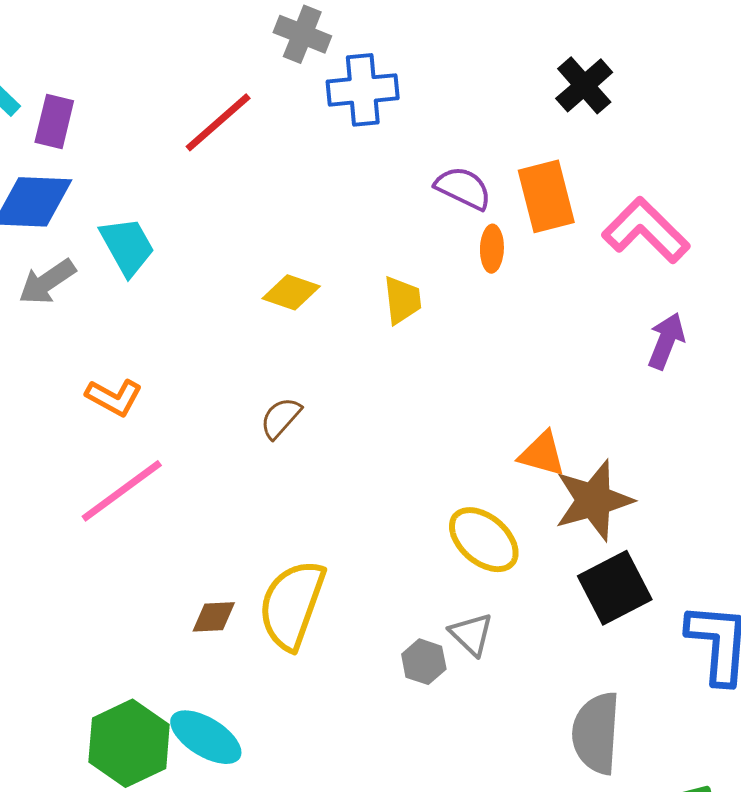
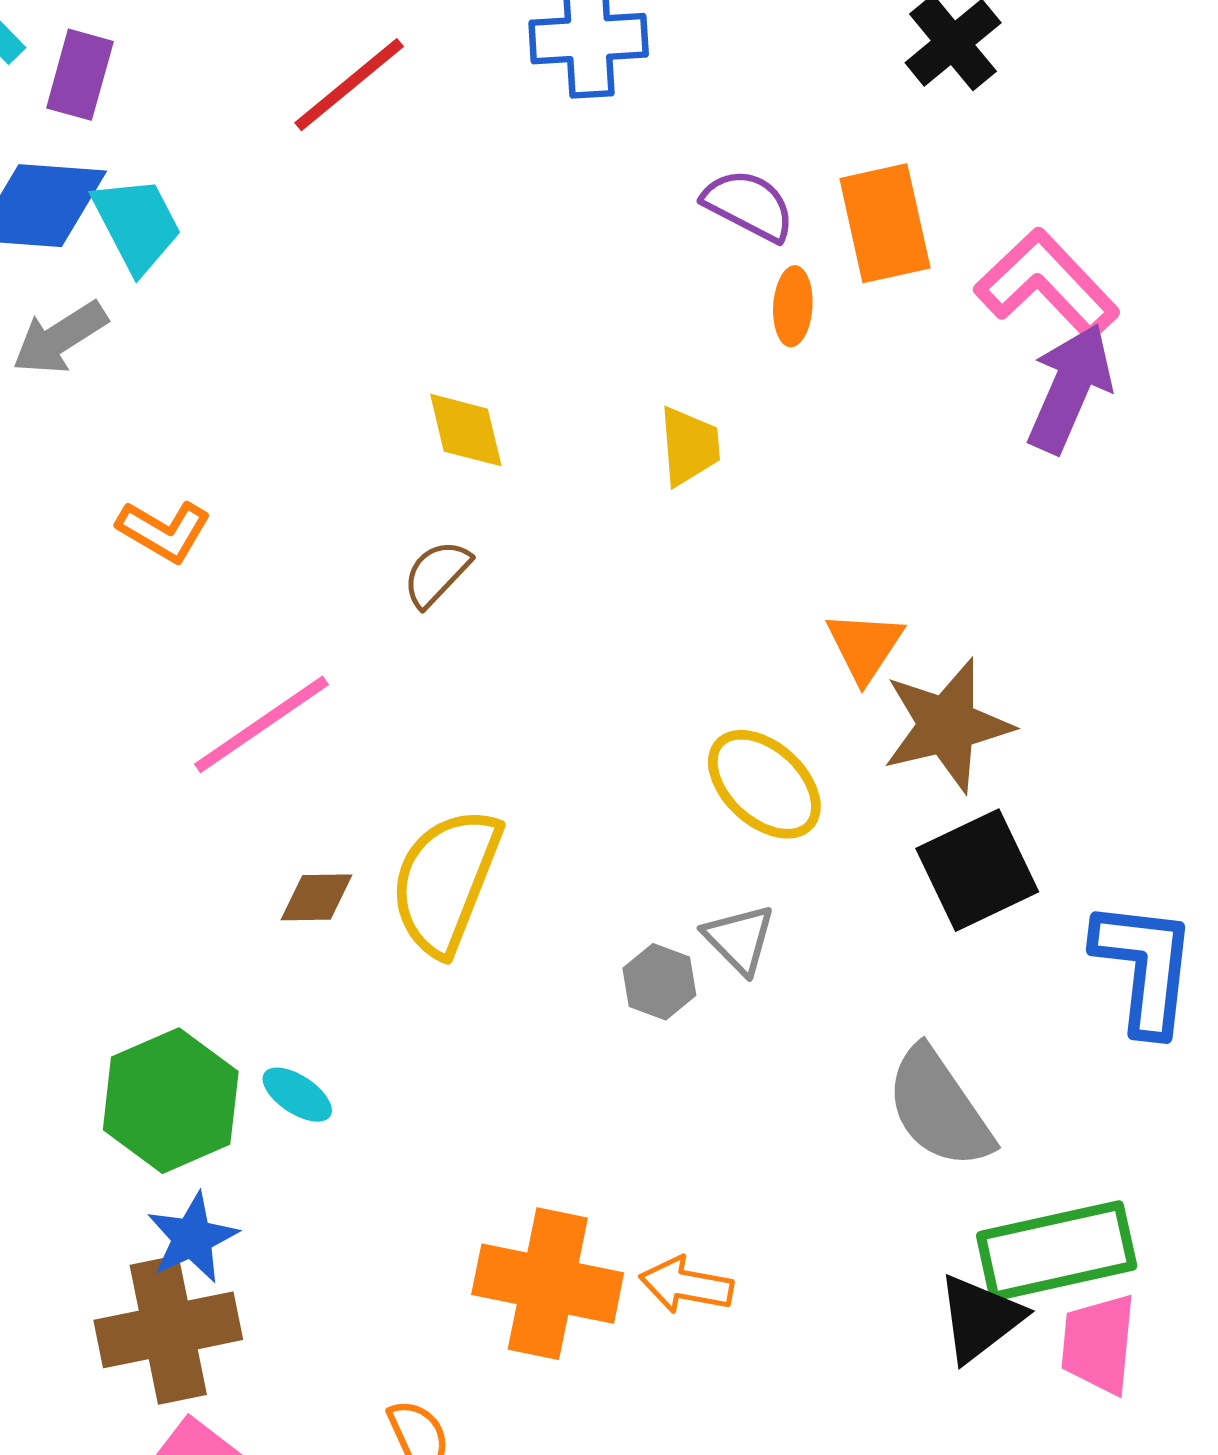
cyan trapezoid: (127, 246) -> (137, 224), moved
yellow diamond: (291, 292) -> (466, 430), moved, turned 56
yellow trapezoid: (402, 300) -> (689, 446), moved
purple arrow: (666, 341) -> (1070, 388), moved, size x1.4
orange triangle: (542, 454) -> (865, 646), turned 46
pink line: (122, 491) -> (261, 724), moved
gray semicircle: (596, 733) -> (939, 1108), turned -40
cyan ellipse: (206, 737) -> (297, 1095), size x0.6

